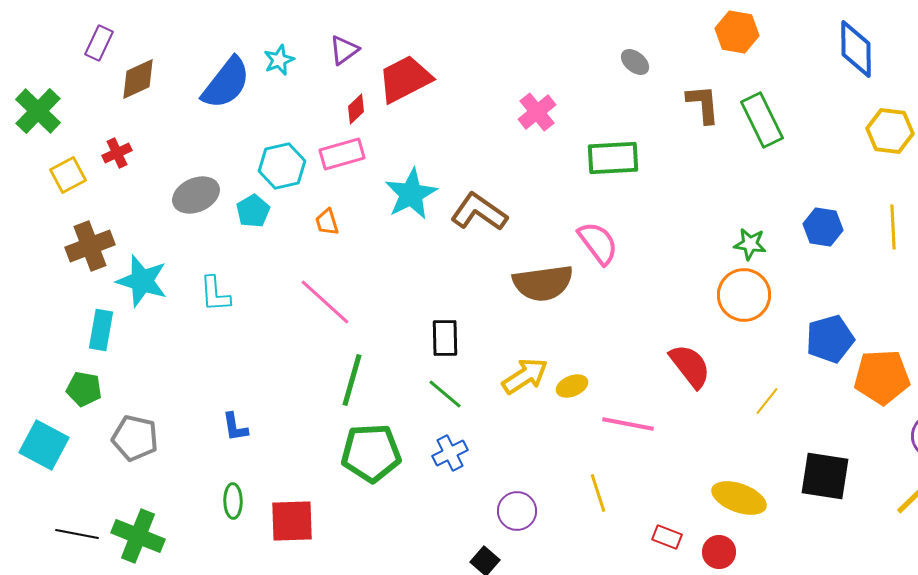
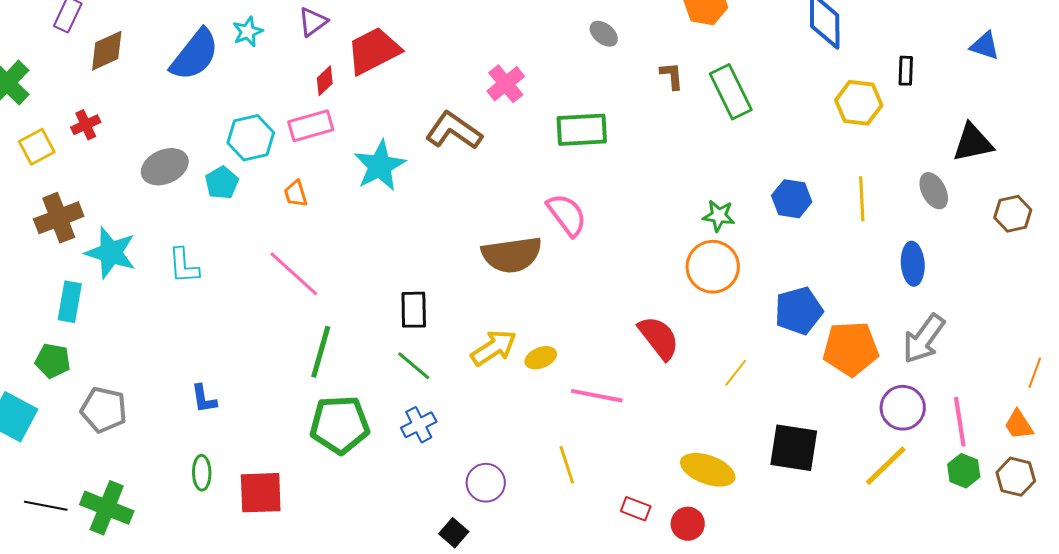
brown L-shape: (703, 104) -> (672, 76), size x0.7
brown L-shape: (479, 212) -> (454, 131), moved

